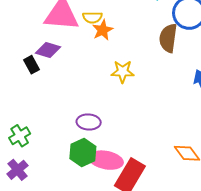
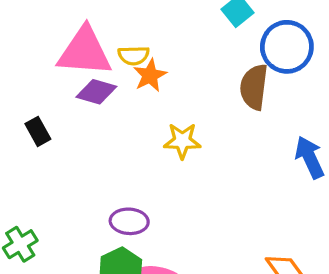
purple diamond: (48, 50) -> (96, 92), moved

